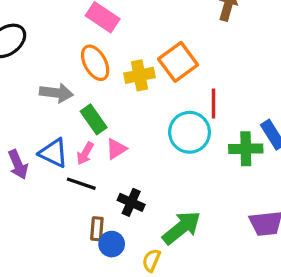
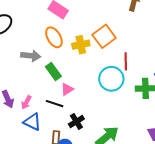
blue triangle: (53, 153) -> (32, 122), moved
pink arrow: (85, 153) -> (26, 102), moved
black line: (81, 184) -> (55, 104), moved
black cross: (131, 202) -> (76, 121), turned 35

